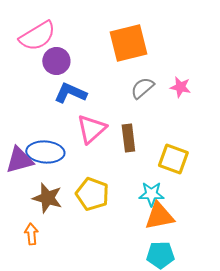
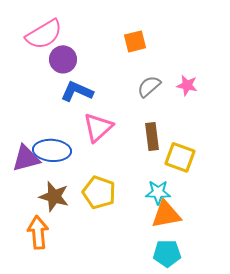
orange square: (128, 43) -> (135, 41), size x0.6
brown rectangle: (128, 138) -> (152, 136), moved
orange arrow: (31, 234) -> (38, 232), size x1.5

